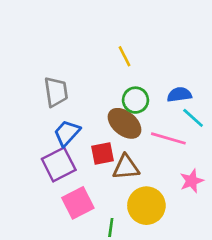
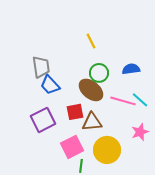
cyan line: (193, 118) -> (140, 100), moved
blue trapezoid: (67, 133) -> (50, 85), moved, turned -85
pink square: (78, 203) -> (72, 147), moved

